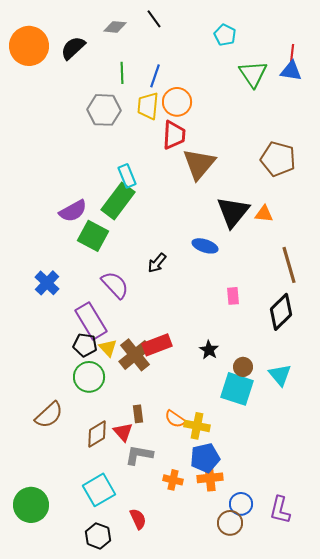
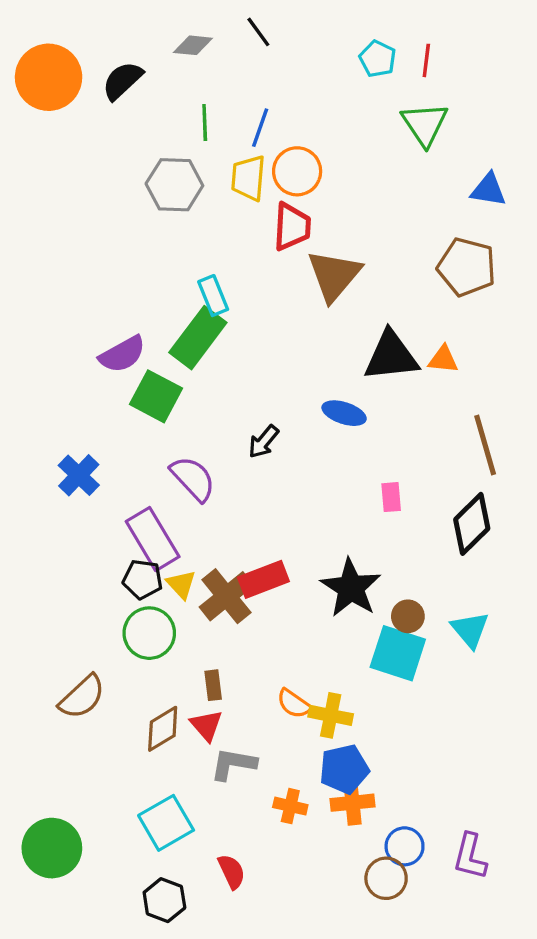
red line: (292, 54) -> (426, 60), moved
blue triangle: (291, 71) -> (488, 190), moved
black triangle: (233, 212) -> (391, 356), turned 45
black star: (209, 350) -> (351, 588), size x1.8
brown rectangle: (138, 414) -> (213, 685), moved

